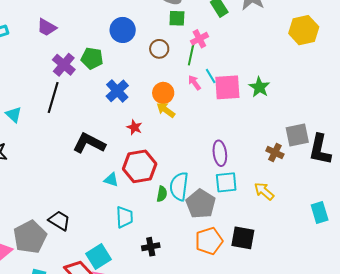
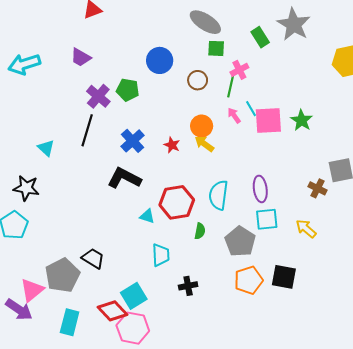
blue cross: (117, 91) -> (133, 141), moved
red star: (134, 127) -> (172, 145), moved
cyan semicircle: (179, 186) -> (218, 195), moved

